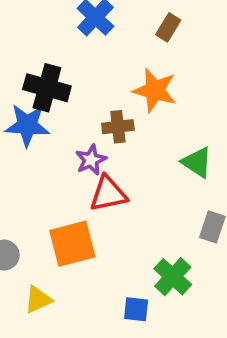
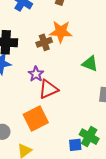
brown cross: (118, 127) -> (44, 42), moved
green cross: (173, 277) -> (89, 137), moved

